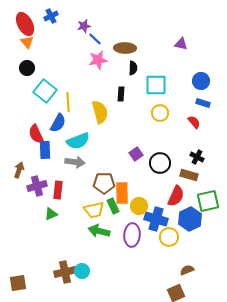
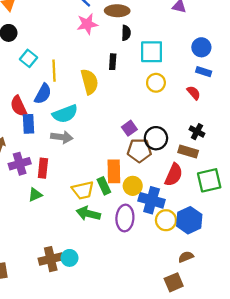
cyan square: (45, 91) -> (29, 58), size x0.7
brown pentagon: (104, 183) -> (139, 150), moved
blue hexagon: (190, 219) -> (189, 220), moved

